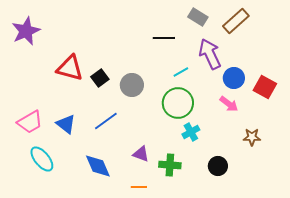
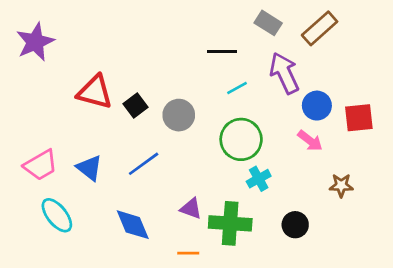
cyan line: (181, 72) -> (237, 88), moved
red square: (265, 87) -> (359, 118), turned -35
green cross: (170, 165) -> (230, 223), size x1.4

